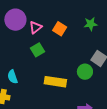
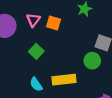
pink triangle: (36, 27) -> (33, 20), moved
cyan semicircle: (13, 77) -> (36, 84), moved

